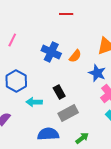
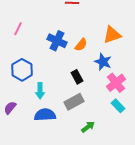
black rectangle: (59, 92) -> (77, 77), moved
cyan arrow: (34, 102) -> (40, 91), turned -91
blue semicircle: (48, 134) -> (45, 115), moved

